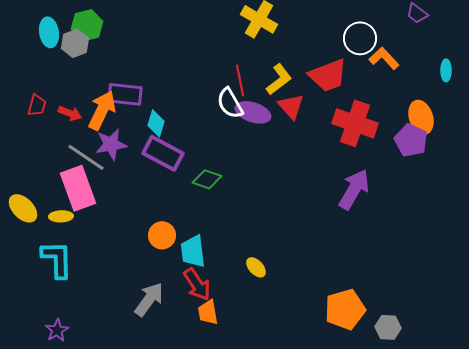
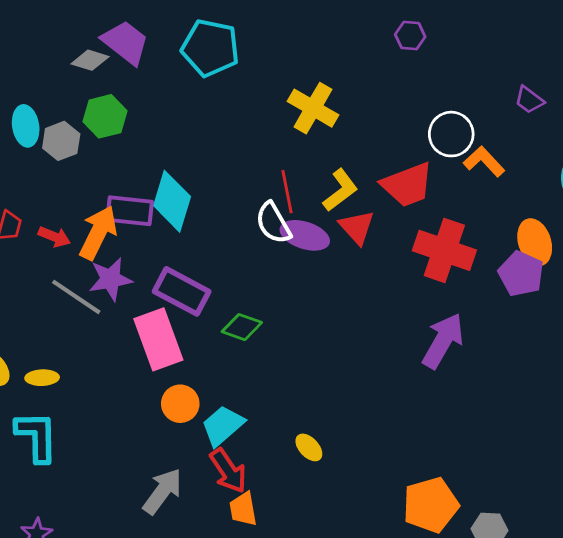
green hexagon: (87, 25) -> (105, 116), moved
cyan diamond: (156, 123) -> (172, 201), moved, size x1.6
pink rectangle: (78, 188) -> (158, 339), moved
cyan trapezoid: (193, 251) -> (223, 426), turned 56

